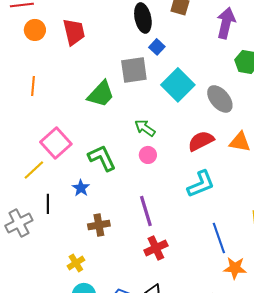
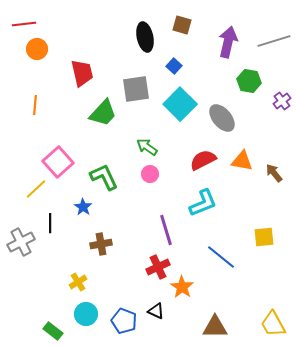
red trapezoid: (74, 32) -> (82, 73), moved
blue square: (157, 47) -> (174, 66), moved
purple line: (146, 211) -> (166, 230), moved
blue line: (219, 238) -> (221, 257), turned -32
orange star: (235, 268) -> (182, 287), moved, turned 30

